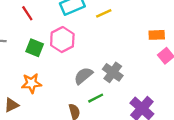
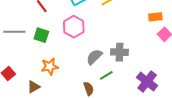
green square: (35, 48) -> (41, 35), moved
gray cross: (113, 72) -> (120, 52), turned -30

